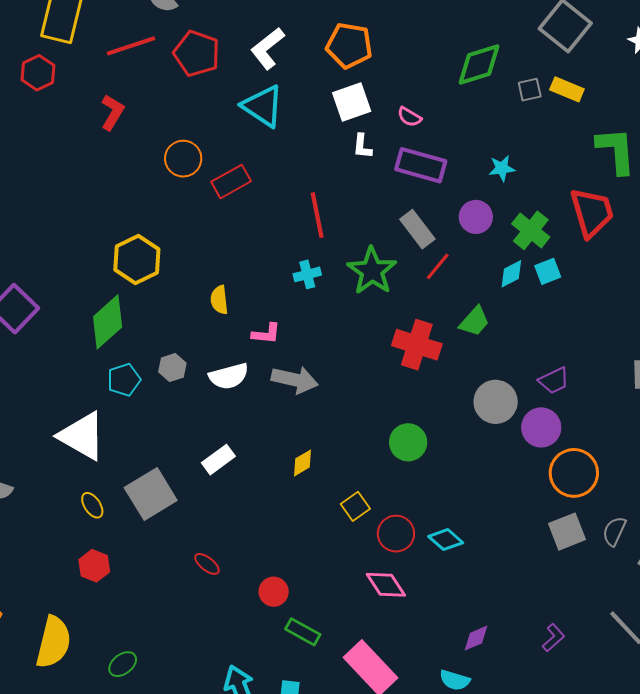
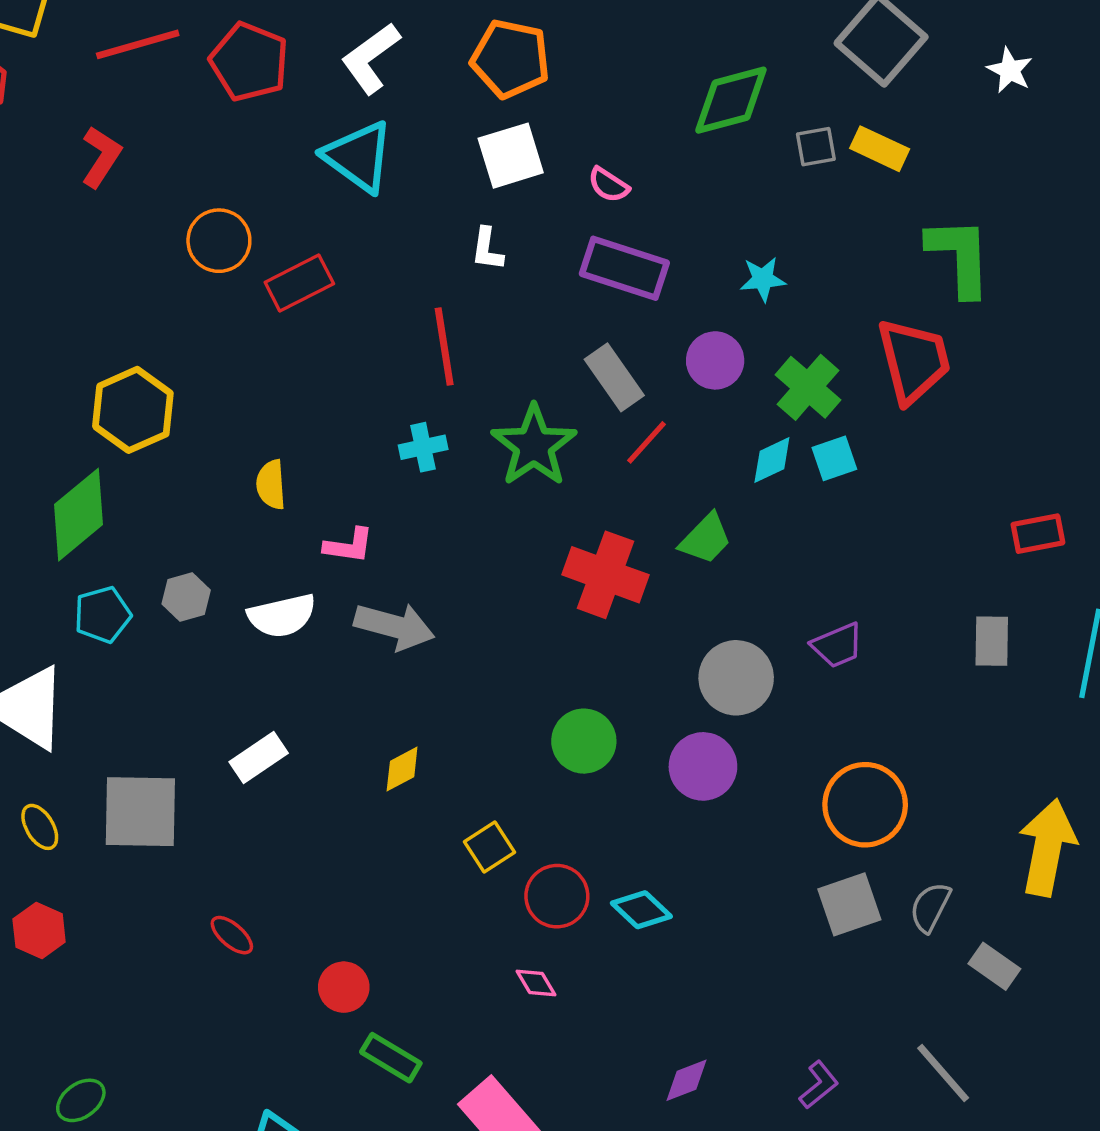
white L-shape: (362, 146) -> (487, 249), moved
purple circle: (541, 427) -> (703, 766), moved
gray square: (151, 494) -> (140, 812), turned 30
pink diamond: (386, 585) -> (536, 983), size x0.6

